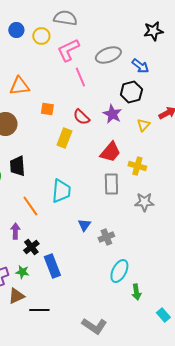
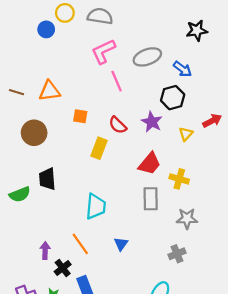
yellow circle: (41, 36) -> (65, 13), moved
orange line: (30, 206) -> (80, 244), moved
gray cross: (106, 237) -> (177, 254), moved

